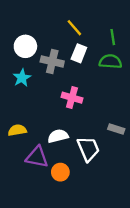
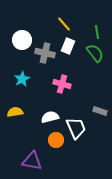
green semicircle: (110, 61) -> (95, 53), turned 48
cyan star: (22, 78) -> (22, 79), moved
purple triangle: (37, 157) -> (32, 161), moved
orange circle: (60, 172) -> (56, 140), moved

